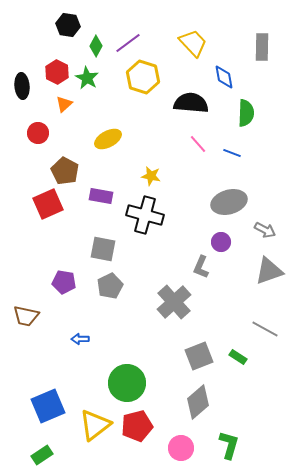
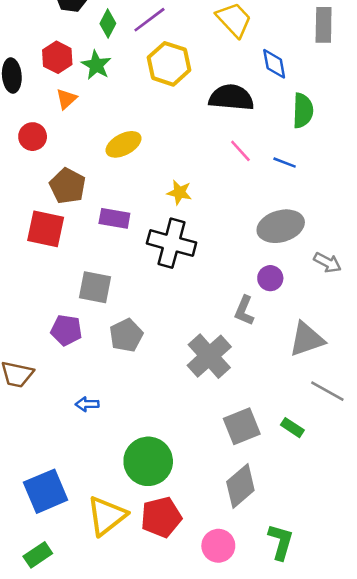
red square: (48, 204) -> (46, 229), turned 36
gray square: (103, 249) -> (95, 287), moved
gray triangle: (269, 271) -> (307, 339), moved

